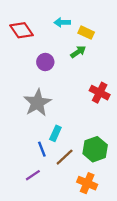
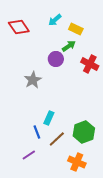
cyan arrow: (62, 22) -> (55, 20), turned -40
purple circle: (45, 62) -> (56, 59), moved
red cross: (100, 93) -> (90, 64), moved
gray star: (37, 103) -> (33, 80), moved, size x0.7

